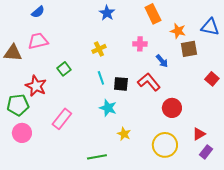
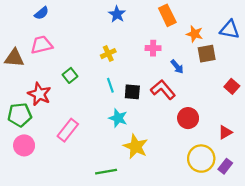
yellow star: (124, 134) -> (136, 147), size x1.6
red triangle: (199, 134) -> (225, 132), moved
yellow circle: (165, 145) -> (201, 159), moved

